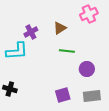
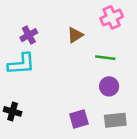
purple cross: (31, 32) -> (29, 35), moved
green line: (67, 51) -> (105, 58), moved

